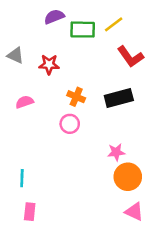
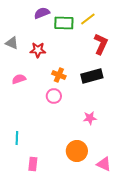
red L-shape: (130, 57) -> (101, 44), turned -120
orange circle: (128, 177) -> (77, 151), moved
pink rectangle: (30, 212) -> (33, 164), moved

